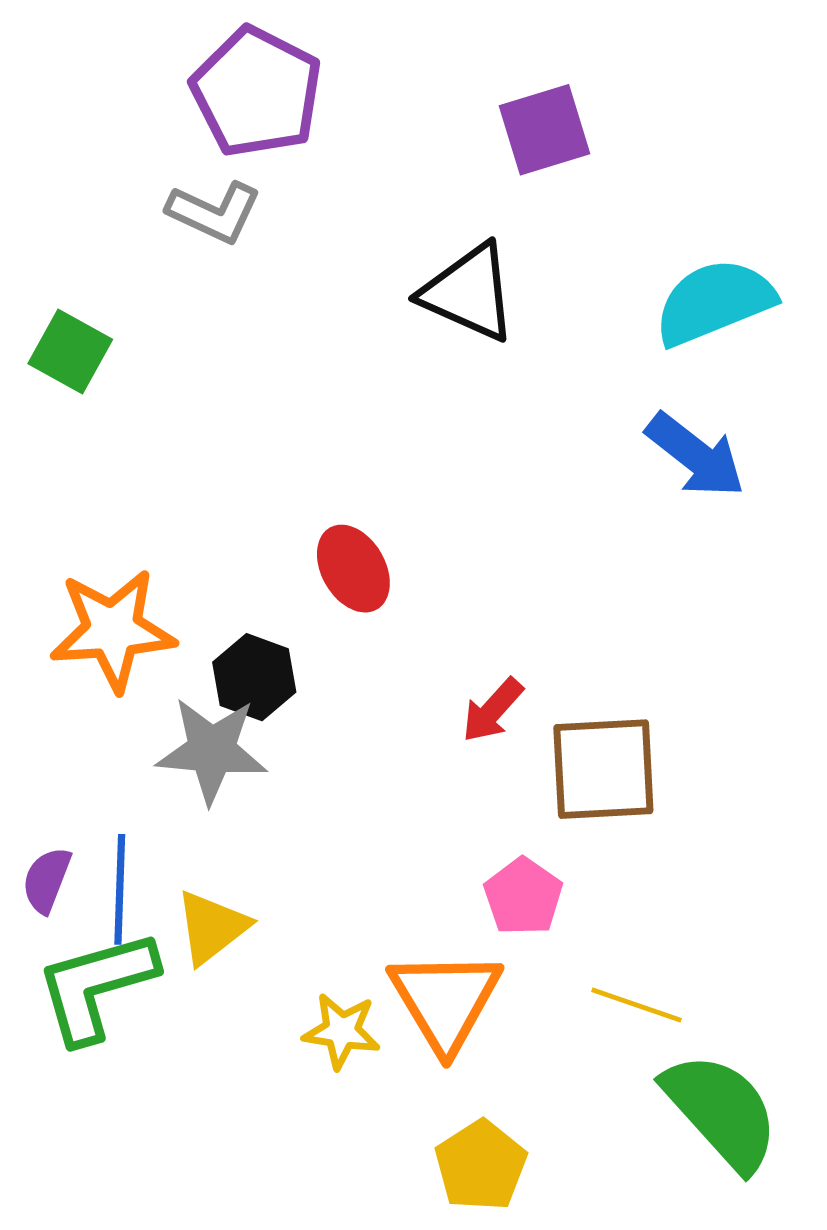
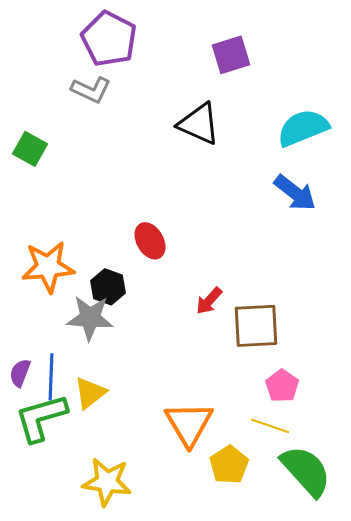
pink pentagon: (523, 897) -> (282, 386), moved
yellow star: (342, 1031) -> (107, 482), moved, size x1.5
yellow pentagon: (481, 1165) -> (229, 465), moved

